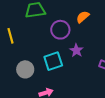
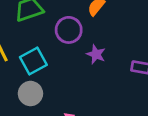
cyan square: (53, 61) -> (33, 61), moved

